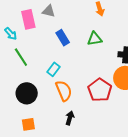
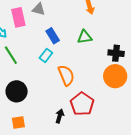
cyan rectangle: (53, 69) -> (46, 55), moved
red pentagon: (100, 90) -> (82, 104), moved
orange semicircle: (64, 91) -> (66, 75), moved

